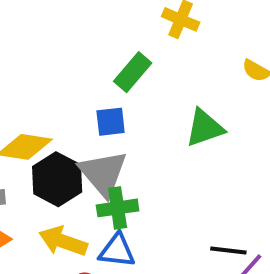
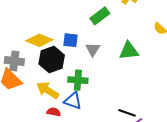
blue square: (111, 122) -> (71, 40), moved
gray triangle: (103, 173) -> (93, 49), moved, size x0.6

